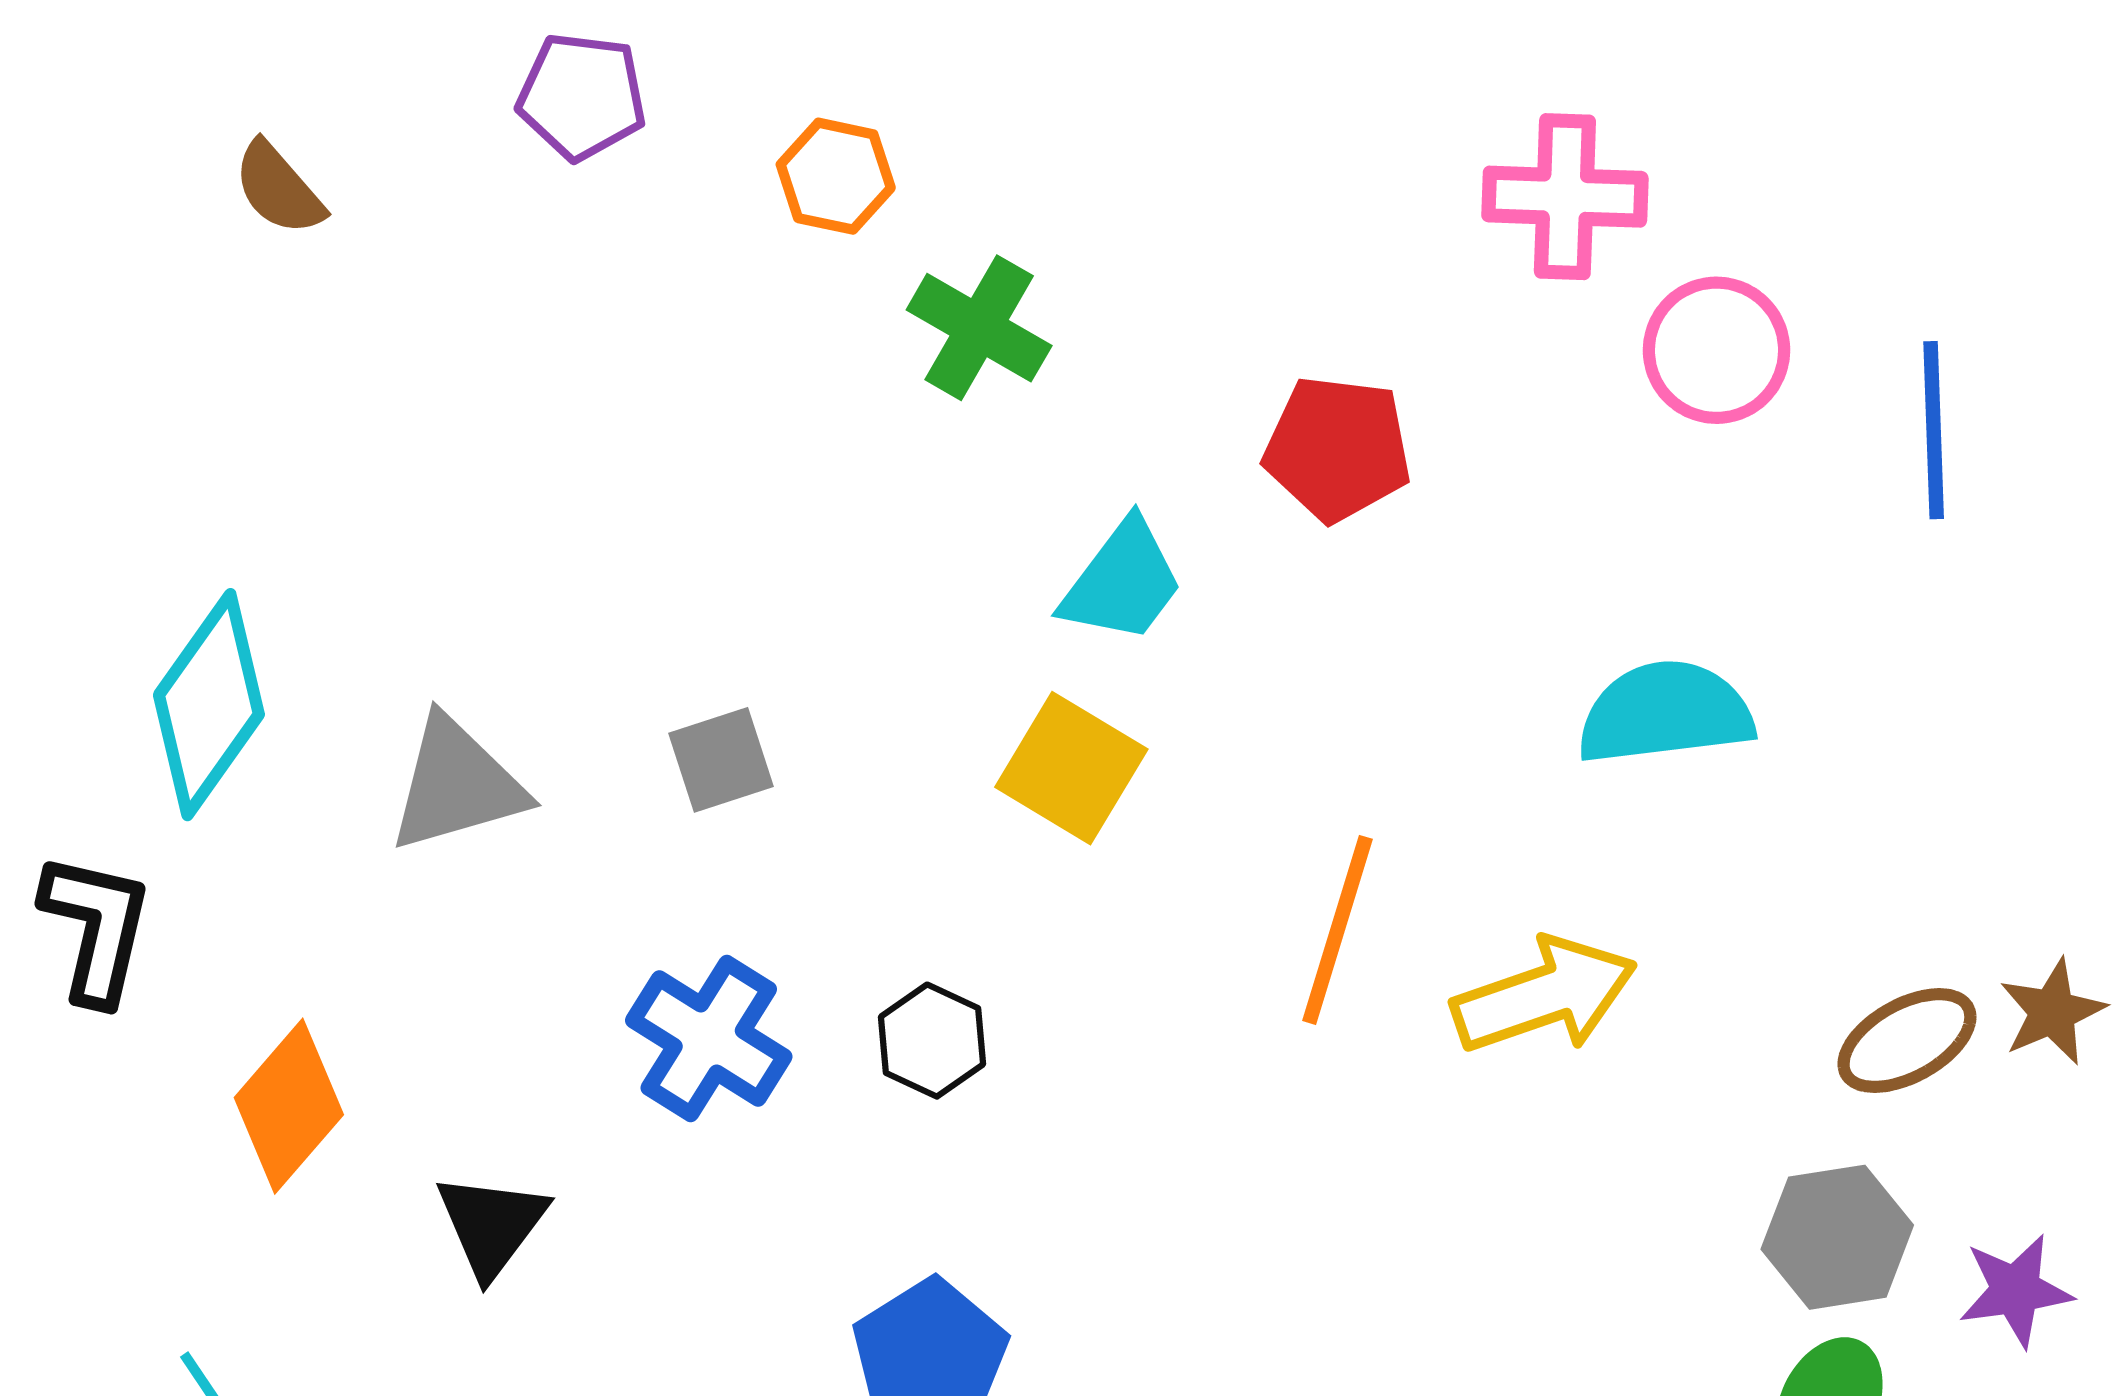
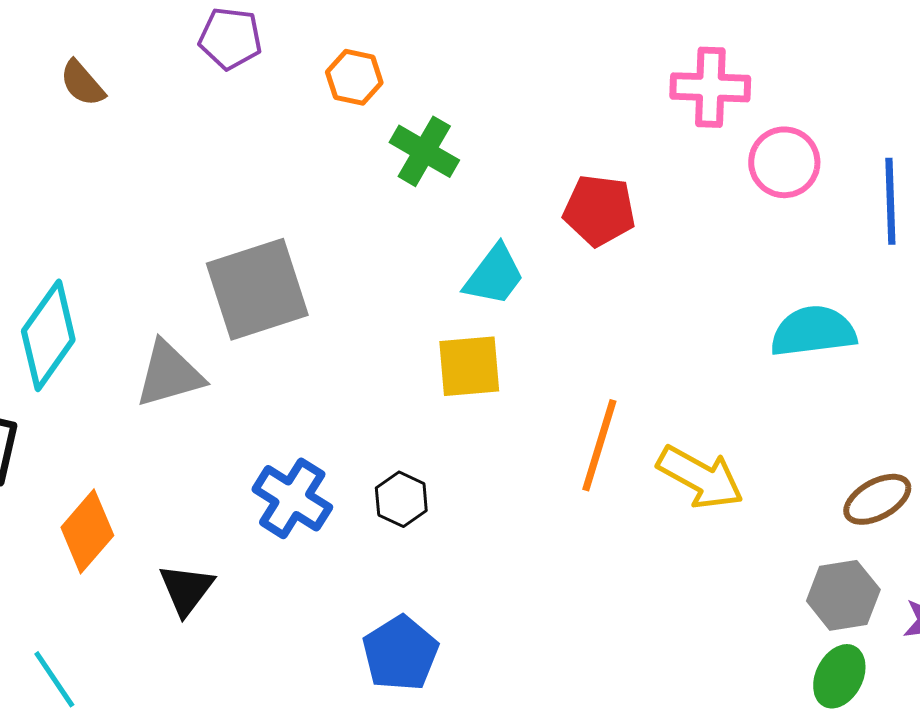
cyan semicircle: (1665, 713) -> (813, 331), moved
gray square: (721, 760) -> (257, 289), moved, size x2.0
yellow square: (1071, 768) -> (469, 366), turned -36
yellow arrow: (1544, 995) -> (700, 477), turned 48

